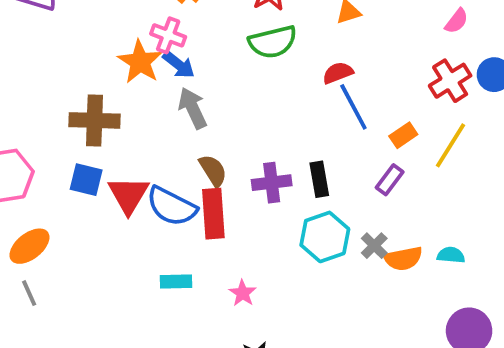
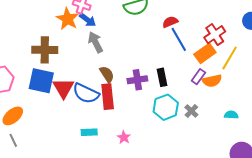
red cross: (450, 81) -> (215, 35), moved
orange rectangle: (403, 135) -> (205, 53), size x1.5
blue square: (86, 180) -> (41, 81), size x1.5
orange semicircle: (403, 259) -> (212, 81), moved

